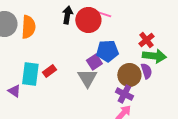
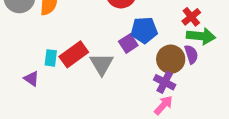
red rectangle: (49, 71) -> (74, 54), size x1.6
cyan rectangle: (30, 74) -> (51, 58), size x0.6
gray triangle: (87, 78) -> (102, 64), moved

